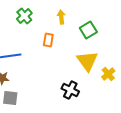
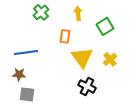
yellow triangle: (87, 61) -> (82, 57), moved
yellow cross: (108, 74) -> (110, 59), moved

